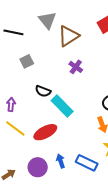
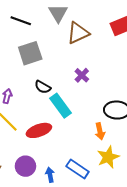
gray square: (27, 61) -> (30, 53), size x1.6
purple cross: (76, 67) -> (82, 75), moved
blue arrow: (61, 161) -> (50, 175), moved

